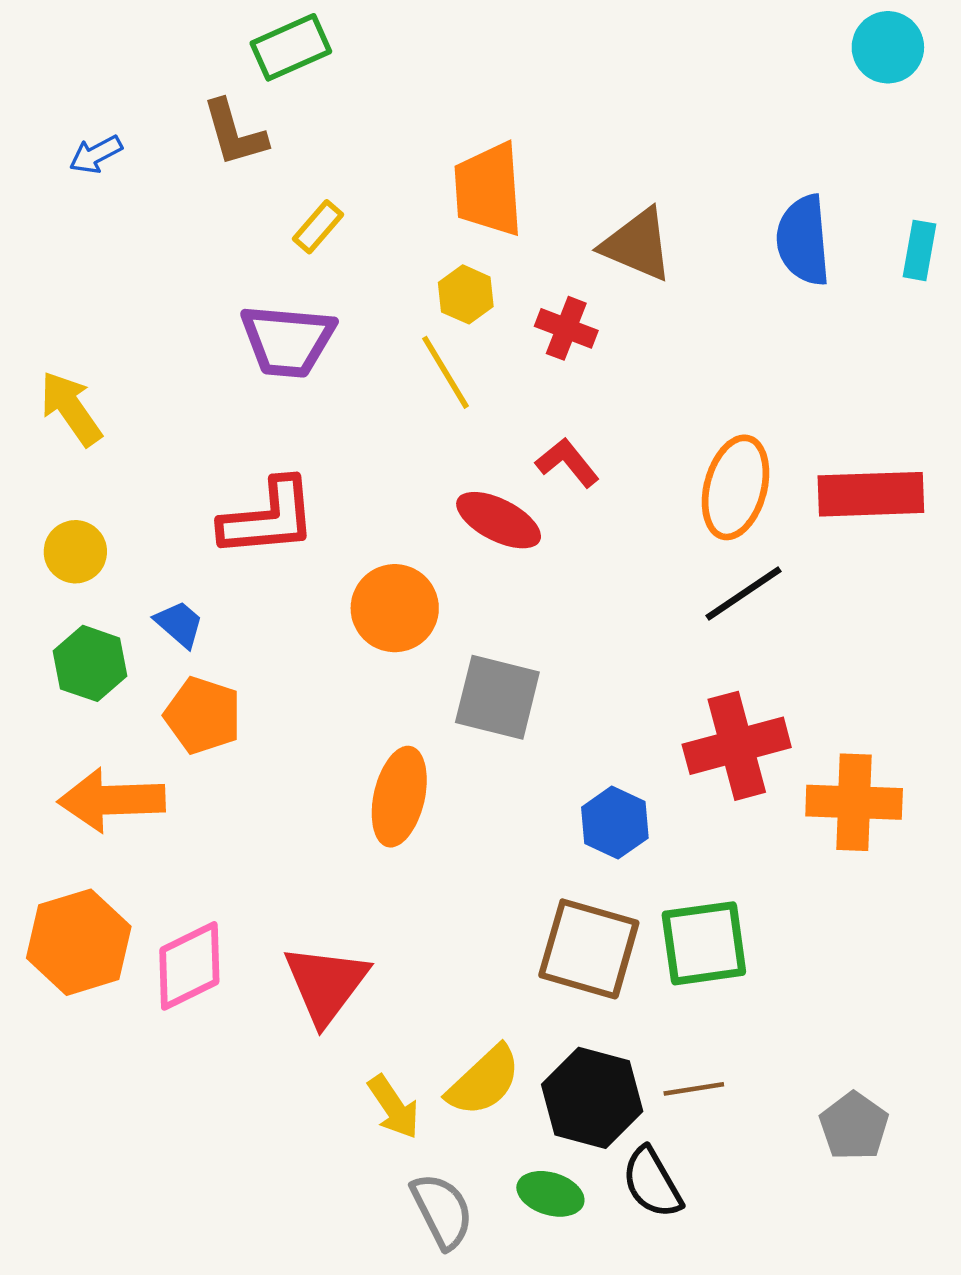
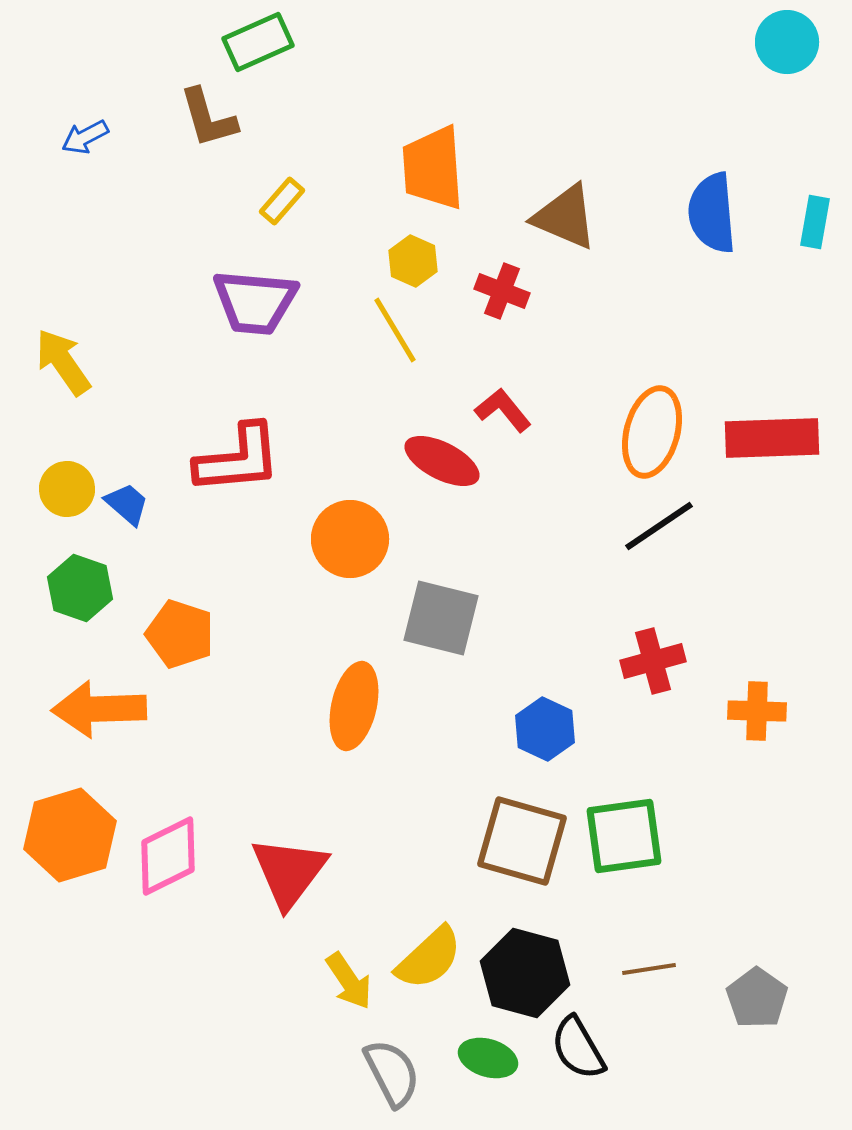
blue trapezoid: (179, 624) -> (127, 504), moved
red cross: (737, 746) -> (653, 661), size x0.7
orange cross: (854, 802) -> (757, 711), size x0.7
brown line: (694, 1089) -> (649, 969), moved

